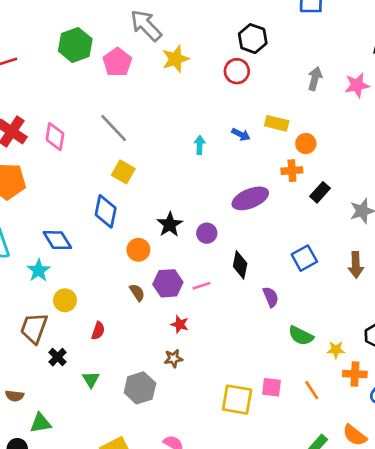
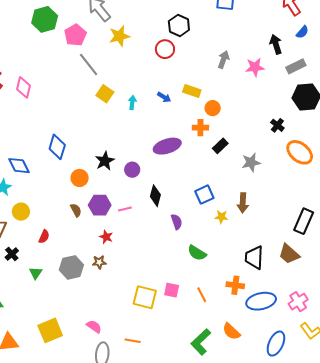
gray line: (114, 128) -> (89, 64), moved
yellow square: (123, 172) -> (105, 94), moved
yellow star: (336, 350) -> (221, 217), moved
gray hexagon: (140, 388) -> (71, 267), moved

